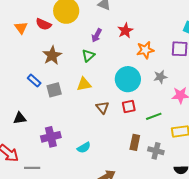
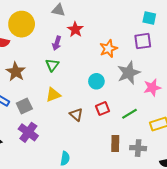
red star: (125, 31) -> (75, 29), moved
gray star: (160, 77) -> (129, 73), size x1.6
cyan circle: (128, 79) -> (96, 81), size x0.6
purple cross: (51, 137) -> (28, 132), moved, turned -30
cyan semicircle: (84, 148) -> (65, 158), turned -40

